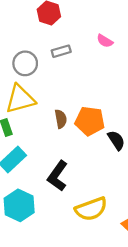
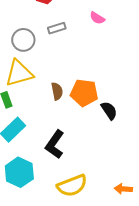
yellow semicircle: (91, 209) -> (72, 186), moved

